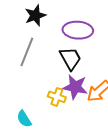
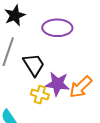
black trapezoid: (70, 58) -> (34, 65), moved

